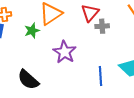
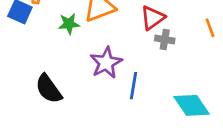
blue line: (100, 76) -> (133, 86), moved

